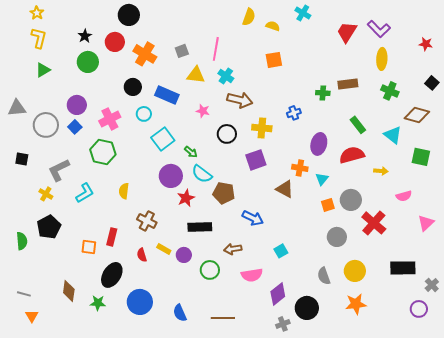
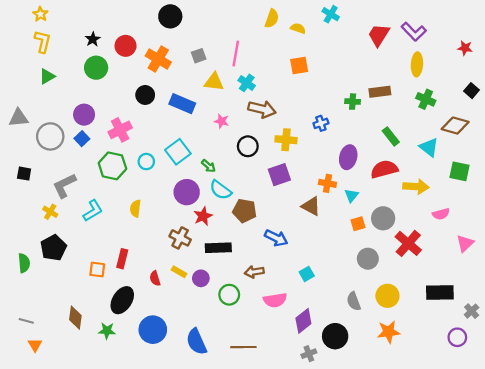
black circle: (129, 15) -> (170, 16), moved
cyan circle: (144, 114) -> (146, 162), moved
yellow arrow: (381, 171) -> (416, 187), size x1.6
brown cross: (147, 221) -> (180, 238), moved
blue semicircle: (180, 313) -> (196, 342), size x1.4

